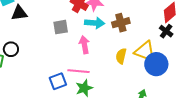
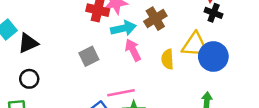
gray square: (61, 27) -> (89, 56), moved
pink arrow: (84, 45) -> (133, 50), moved
black circle: (11, 49) -> (29, 79), moved

